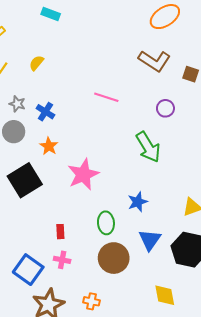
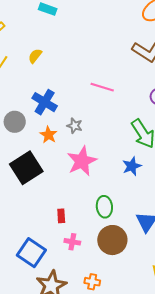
gray star: (17, 104) -> (75, 126), moved
blue cross: (45, 112) -> (45, 102), size x1.4
blue star: (138, 202) -> (132, 166), moved
pink cross: (62, 260) -> (72, 242), moved

